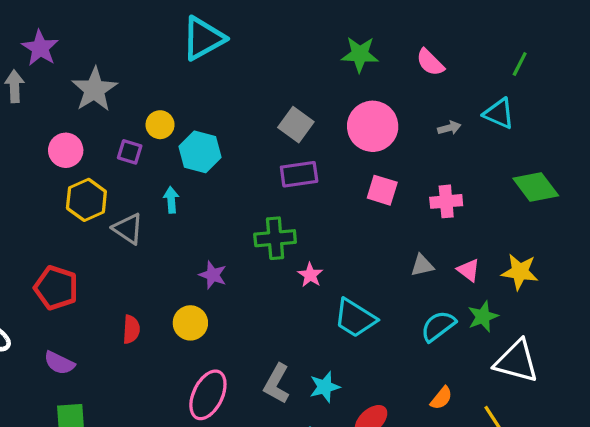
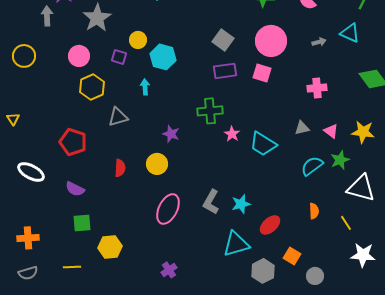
pink square: (382, 190) -> (262, 73), moved
gray triangle: (128, 229) -> (118, 117), moved, turned -50
cyan trapezoid: (355, 318) -> (263, 144), moved
orange semicircle: (441, 398) -> (314, 211), turned -42

